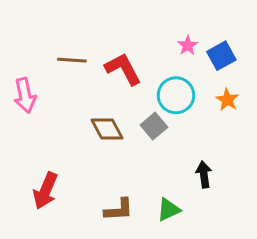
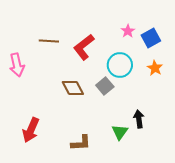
red L-shape: (123, 69) -> (84, 47), turned -100
green triangle: (169, 210) -> (120, 132), moved, turned -30

